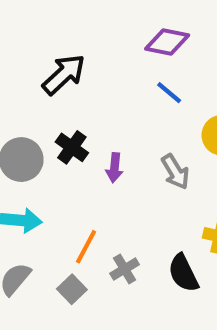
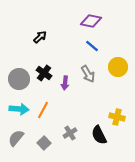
black arrow: (64, 74) -> (40, 37), size x0.6
gray arrow: (175, 172) -> (88, 74), moved
orange line: (86, 247) -> (43, 110), moved

